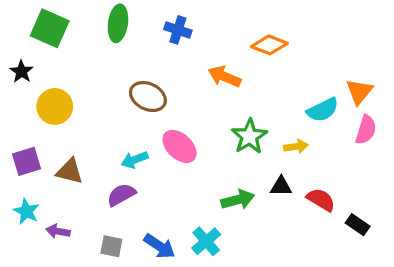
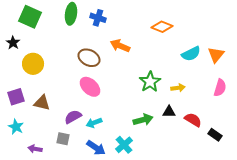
blue cross: (178, 30) -> (98, 18), moved
orange arrow: (224, 77) -> (120, 46), moved
cyan semicircle: (323, 110) -> (191, 54), moved
pink semicircle: (366, 130) -> (220, 88), moved
pink ellipse: (180, 146) -> (90, 87), moved
cyan arrow: (135, 160) -> (94, 123), moved
purple arrow: (58, 231) -> (35, 149), moved
gray square: (111, 246) -> (63, 139), moved

